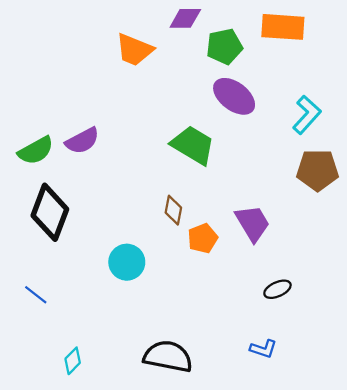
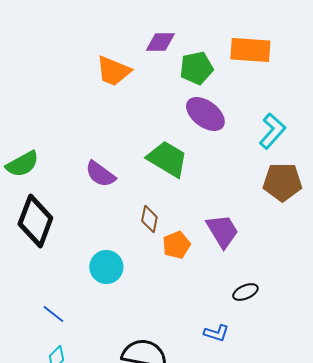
purple semicircle: (82, 141) -> (100, 174), moved, turned 64
blue line: (36, 295) -> (53, 314), moved
blue L-shape: (263, 349) -> (216, 333), moved

